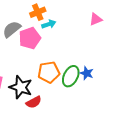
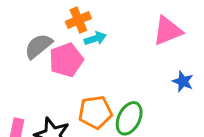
pink triangle: (96, 19) -> (168, 31), size x1.5
blue star: (87, 73) -> (183, 81), moved

